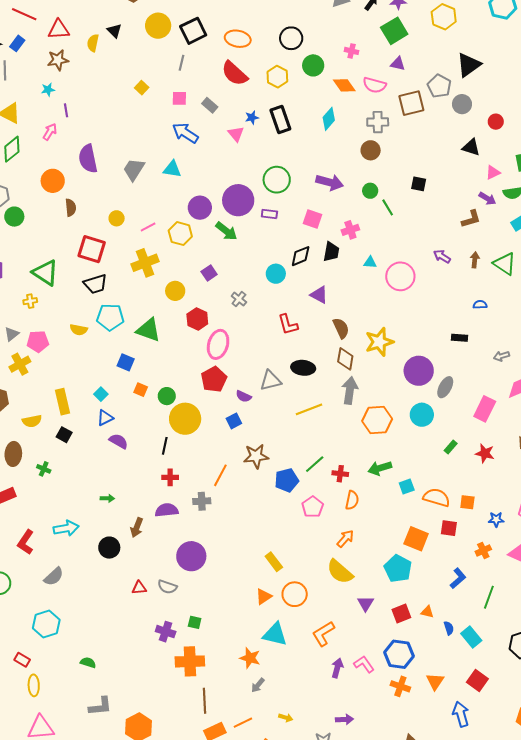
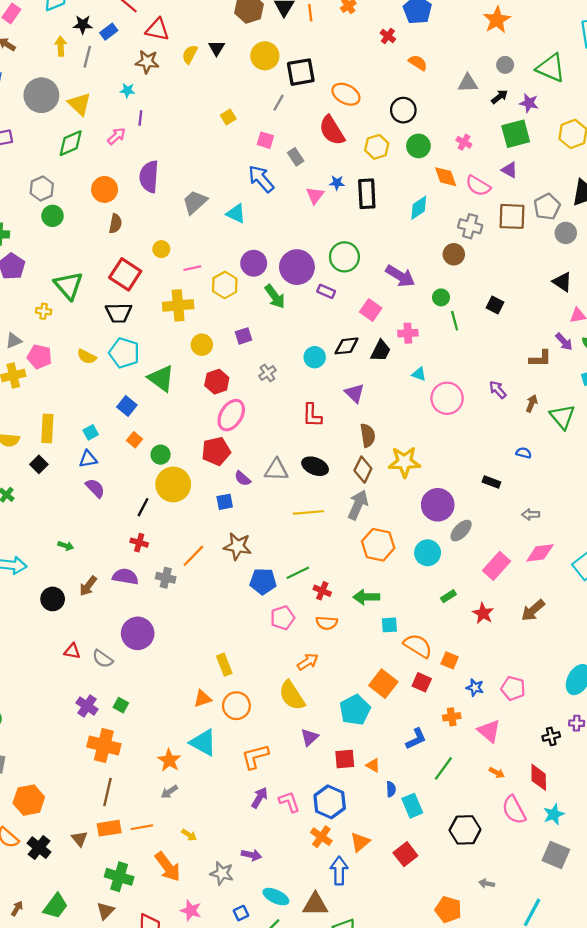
orange semicircle: (352, 500) -> (327, 623), turned 66
blue arrow: (461, 714) -> (339, 871), moved

